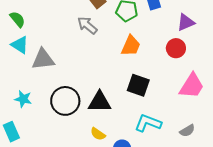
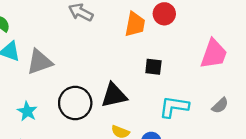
red circle: (176, 48) -> (164, 14), moved
black square: (138, 85) -> (153, 67), size x0.7
cyan star: (23, 99) -> (27, 111), turned 30

